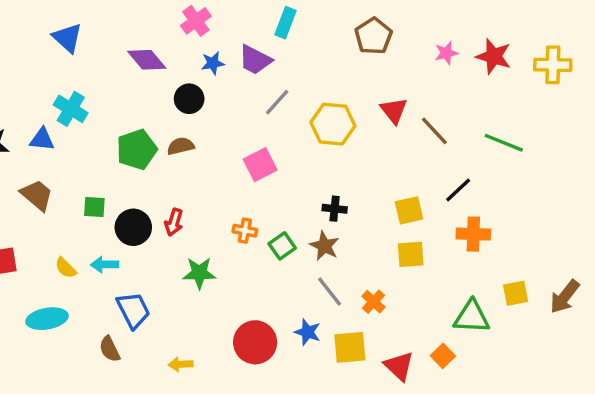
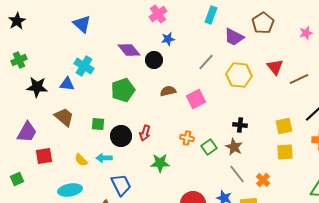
purple diamond: (147, 60) -> (129, 50), moved
purple trapezoid: (255, 60) -> (234, 37), moved
brown line: (434, 131) -> (299, 79), turned -72
brown semicircle: (181, 146) -> (168, 91), moved

